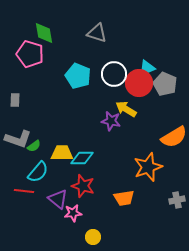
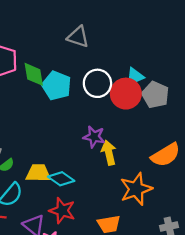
green diamond: (44, 33) -> (34, 74), moved
yellow arrow: (126, 109) -> (109, 153), moved, turned 45
cyan diamond: (82, 158) -> (61, 179), turned 35

